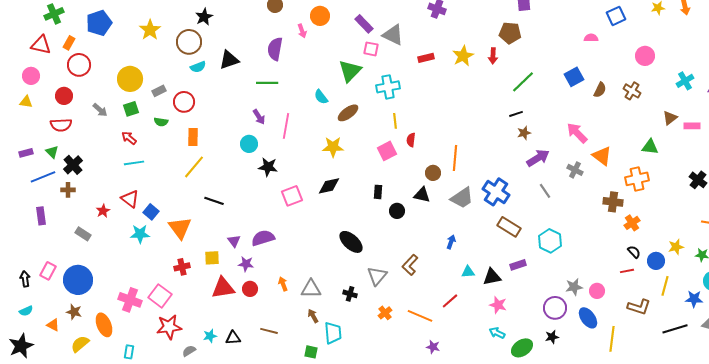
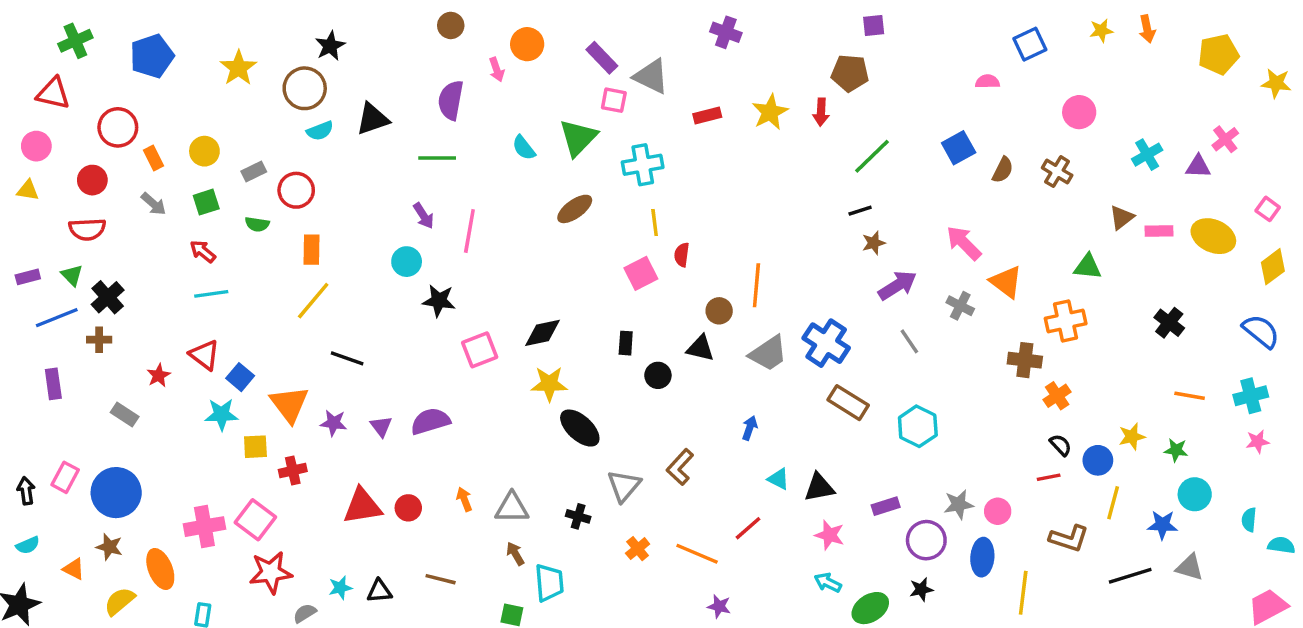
orange rectangle: (69, 43) -> (153, 158), moved, turned -56
yellow circle: (130, 79) -> (204, 151), size x0.7
cyan semicircle: (321, 97) -> (524, 148), moved
yellow star: (333, 147) -> (549, 384), moved
yellow square: (212, 258) -> (255, 447), moved
purple star: (246, 264) -> (334, 423), moved
purple rectangle: (518, 265) -> (886, 506), moved
cyan triangle: (468, 272) -> (779, 479), turned 32
pink cross: (130, 300) -> (204, 527), turned -30
blue ellipse: (588, 318) -> (982, 557), turned 40

